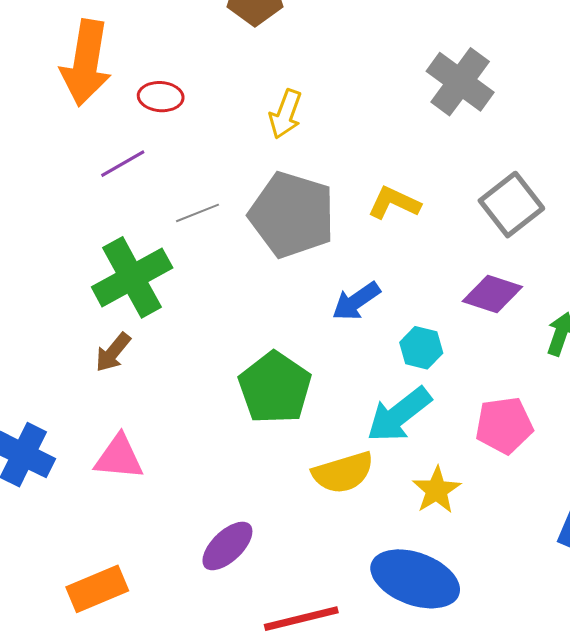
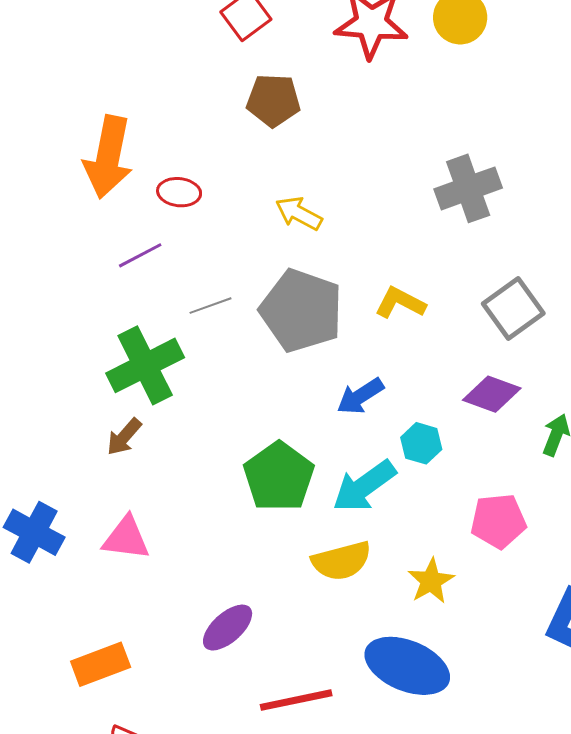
gray cross: (460, 82) -> (468, 188), turned 32
yellow arrow: (286, 114) -> (299, 213), turned 96
cyan arrow: (399, 415) -> (364, 486), moved

